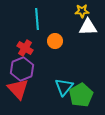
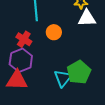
red triangle: (18, 89) -> (17, 80), turned -45
green pentagon: (81, 95) -> (79, 72), moved

